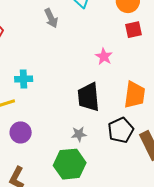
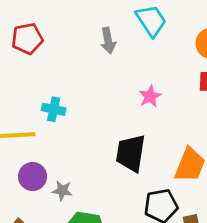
pink star: (104, 56) -> (150, 96), moved
gray star: (79, 134) -> (62, 190), moved

